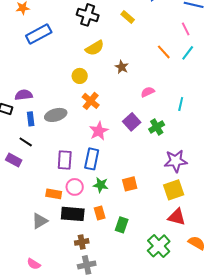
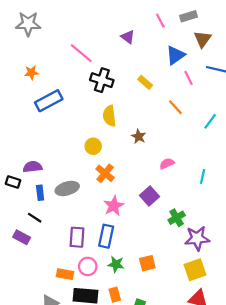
pink line: (186, 29) -> (188, 78), moved
yellow semicircle: (95, 48) -> (109, 116), turned 114
orange line: (164, 52) -> (175, 107), moved
green cross: (157, 127) -> (177, 218), moved

